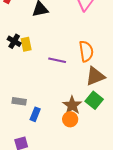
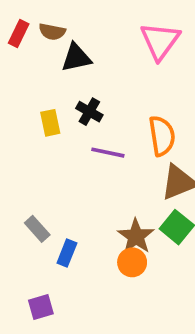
black cross: (14, 41) -> (89, 112), moved
gray rectangle: (19, 101) -> (37, 229), turned 40

